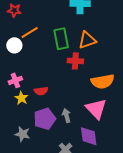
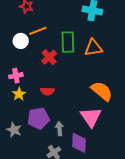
red cross: (75, 61) -> (49, 57), moved, turned 35
orange semicircle: (103, 81) -> (102, 91), turned -140
red semicircle: (41, 91) -> (47, 91), moved
gray arrow: (66, 116) -> (59, 129), moved

